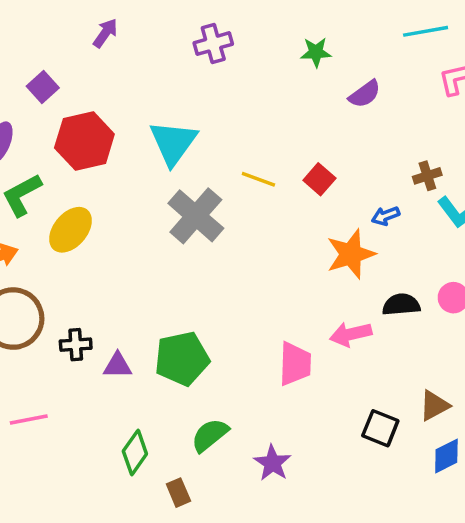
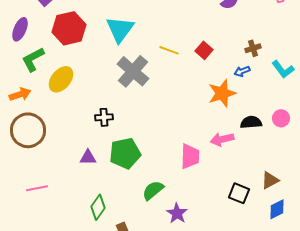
brown cross: (427, 176) -> (253, 48), moved
black cross: (76, 345) -> (104, 117), moved
green semicircle: (210, 435) -> (153, 190), moved

